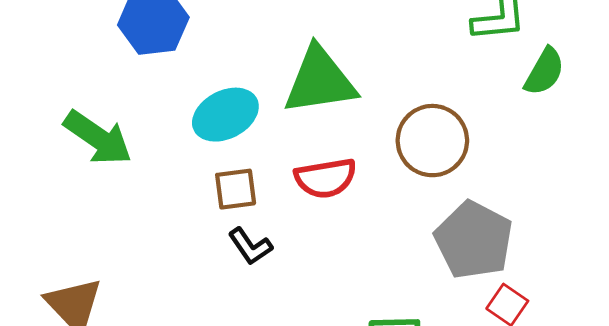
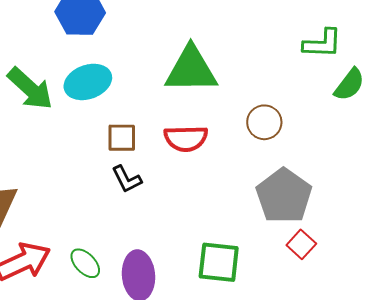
cyan ellipse: (225, 115) -> (88, 82), moved
brown circle: (432, 141) -> (264, 122), size x0.7

